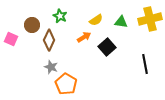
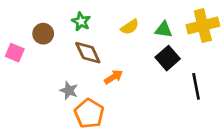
orange arrow: (84, 37) -> (114, 77), moved
brown diamond: (49, 40) -> (88, 53), moved, turned -50
black square: (107, 47) -> (168, 58), moved

